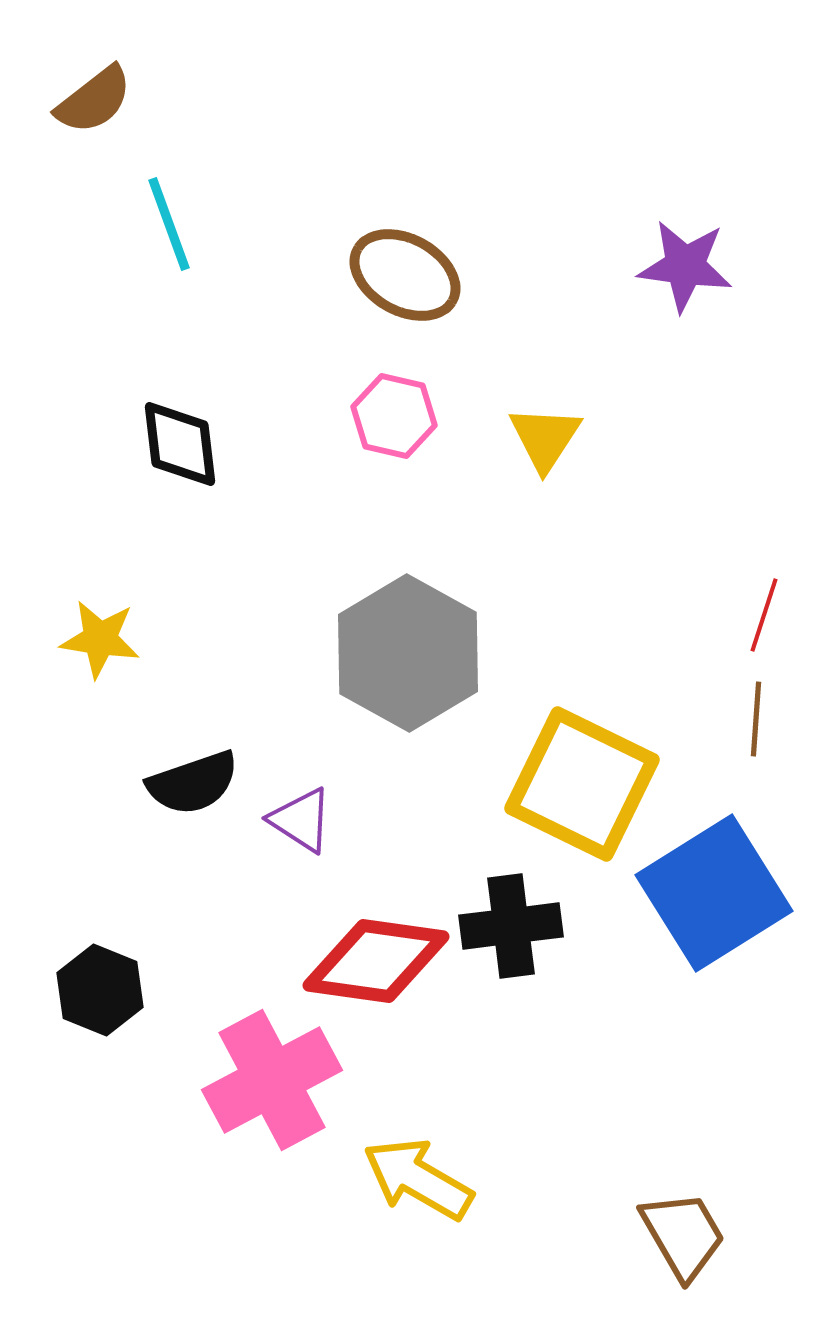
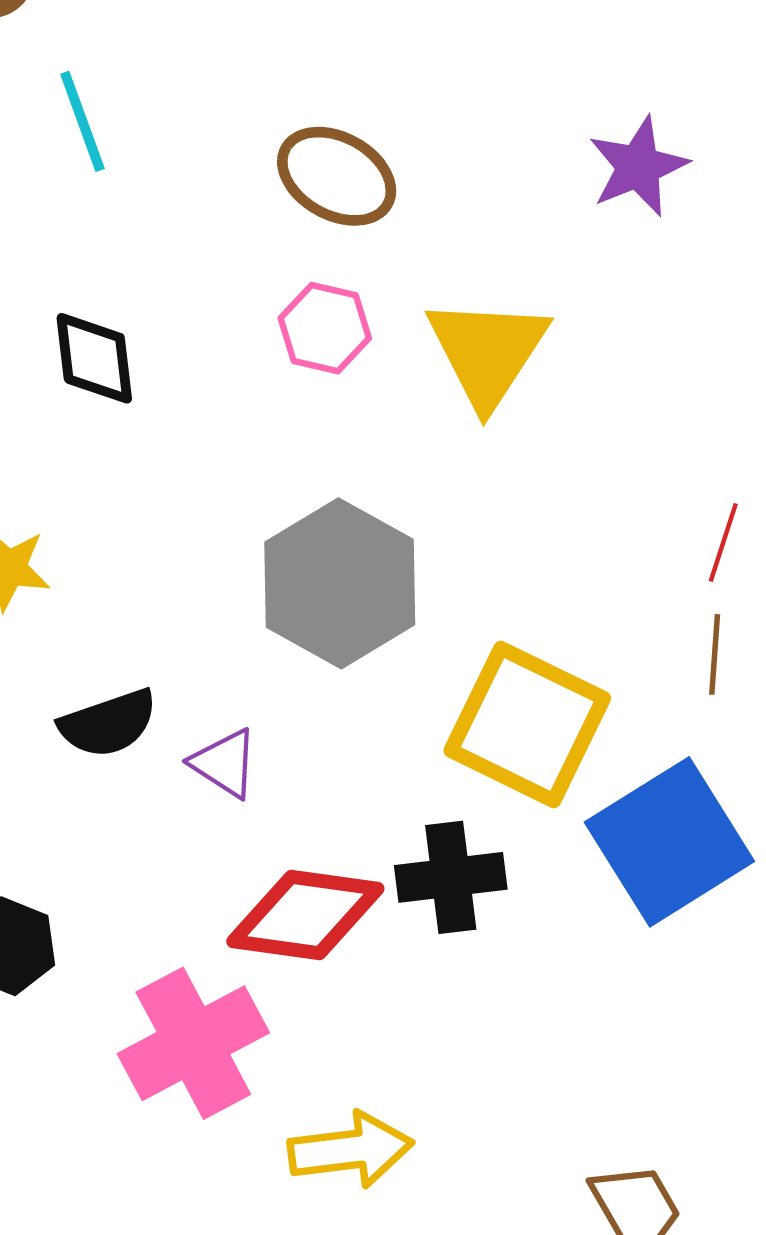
purple star: (685, 266) -> (638, 167), turned -30
yellow triangle: (545, 438) -> (487, 352), size x1.6
yellow arrow: (418, 1179) -> (351, 1150), turned 143

